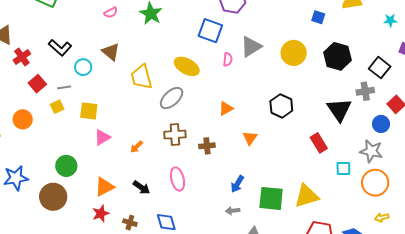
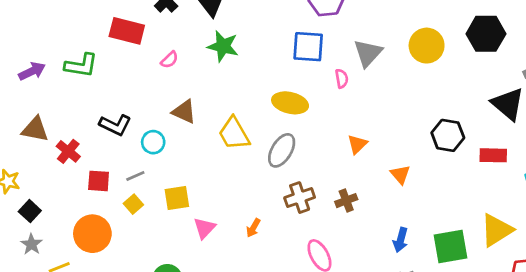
red square: (37, 84) -> (99, 181), turned -30
black hexagon: (281, 106) -> (448, 135), moved
orange circle: (23, 119) -> (92, 234), size x1.4
red rectangle: (319, 143) -> (493, 155), turned -42

